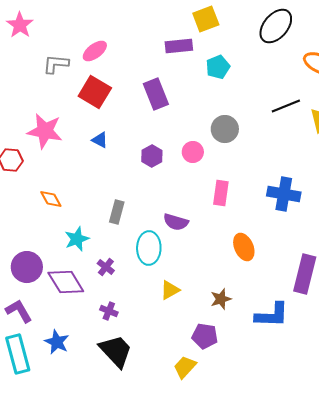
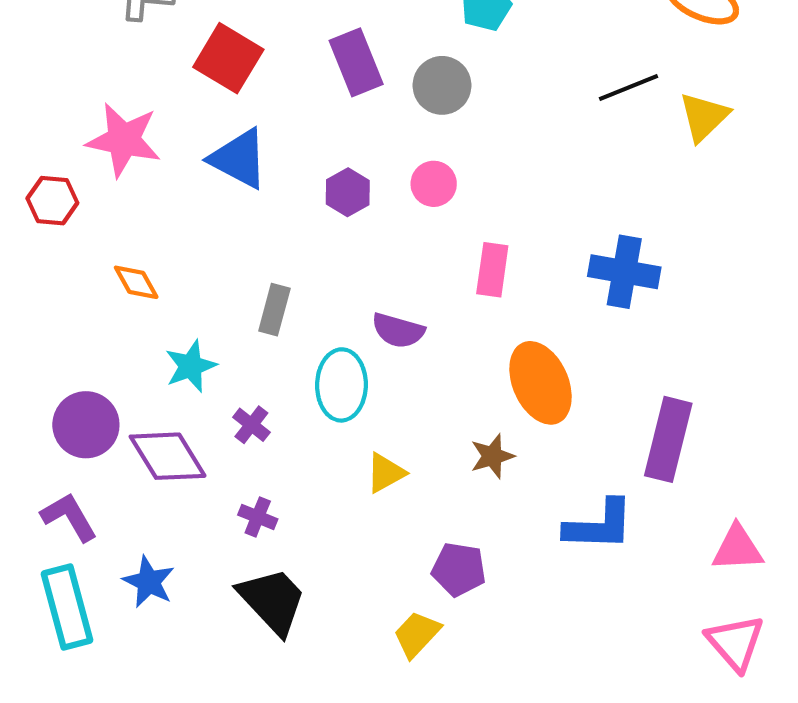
gray circle: (225, 129) -> (442, 85), moved
blue triangle: (100, 140) -> (239, 159), size x1.8
orange ellipse: (244, 247) -> (540, 383), size x1.4
brown star: (221, 299) -> (492, 456), moved

